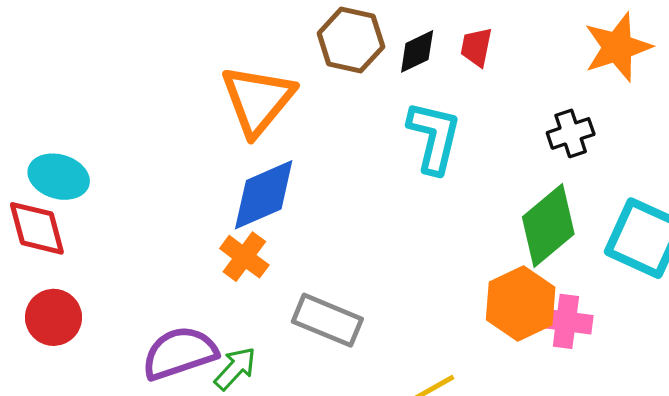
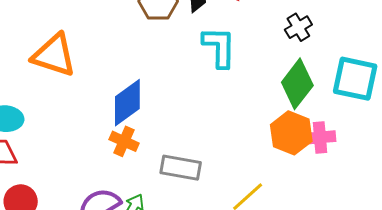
orange triangle: (258, 100) -> (54, 55), moved, turned -39

